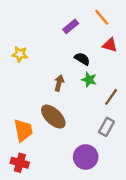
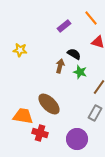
brown arrow: (59, 83) -> (60, 66), moved
orange trapezoid: (23, 130) -> (23, 116), turned -70
red cross: (20, 163) -> (40, 133), moved

